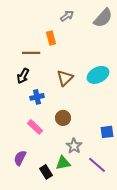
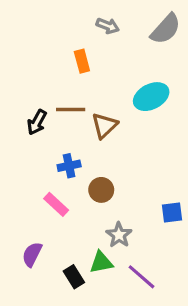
gray arrow: (67, 16) -> (108, 26), turned 56
brown line: (31, 53) -> (71, 109), moved
cyan ellipse: (98, 75) -> (151, 97), moved
blue cross: (37, 97) -> (69, 166), moved
purple line: (97, 165) -> (141, 277), moved

